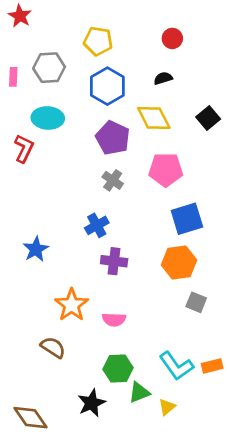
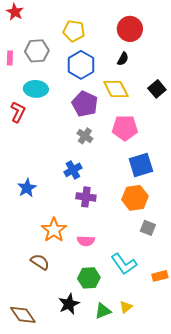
red circle: (172, 38) -> (130, 29), size x1.6
black semicircle: (163, 78) -> (123, 59), turned 136
cyan L-shape: (176, 366) -> (124, 264), moved
green triangle: (139, 392) -> (103, 311), moved

